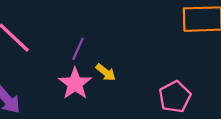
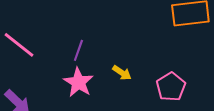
yellow arrow: (106, 72) -> (122, 73), moved

